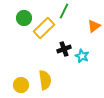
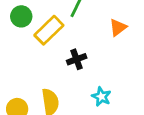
cyan star: (82, 56) -> (101, 97), moved

